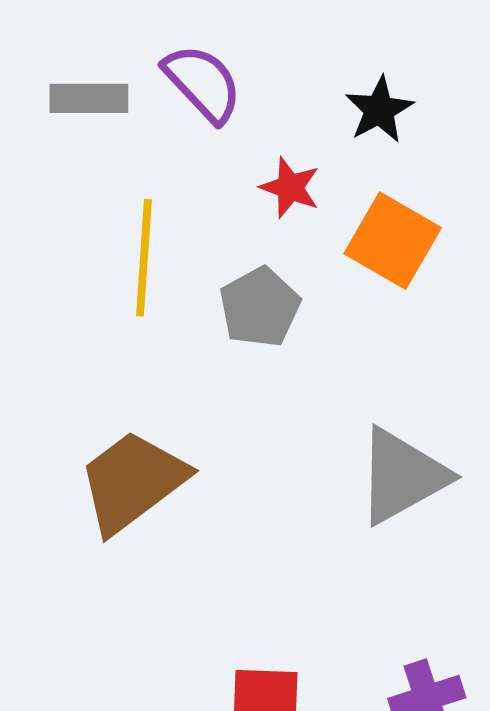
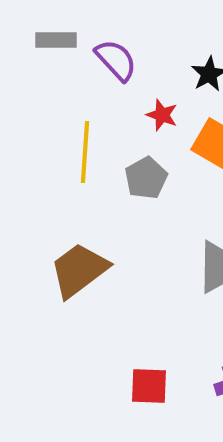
gray rectangle: (89, 98) -> (56, 40), moved

